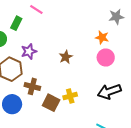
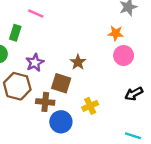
black arrow: (109, 92) -> (134, 94), size x0.7
brown square: (51, 103) -> (61, 83), moved
blue circle: (12, 104) -> (61, 122), moved

